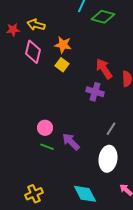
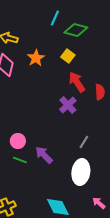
orange star: (63, 45) -> (36, 58), turned 30
yellow square: (62, 65) -> (68, 56), moved
purple cross: (95, 92) -> (68, 105), turned 30

